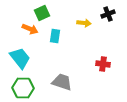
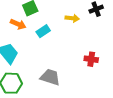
cyan rectangle: (55, 36) -> (43, 31), turned 48

